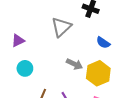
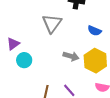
cyan circle: (25, 68) -> (24, 60), moved

